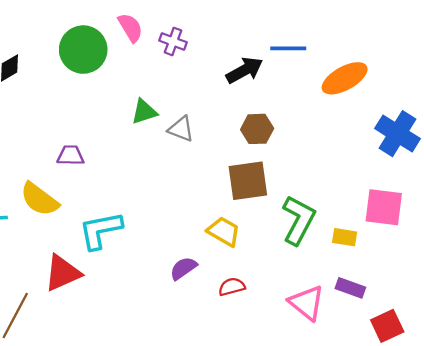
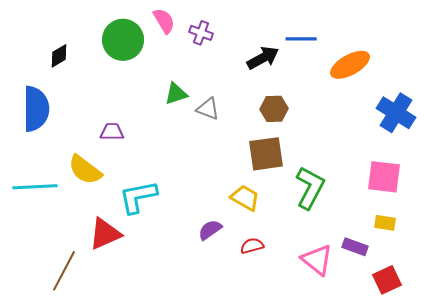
yellow rectangle: (345, 237) -> (385, 223), moved

